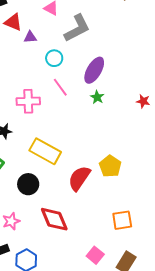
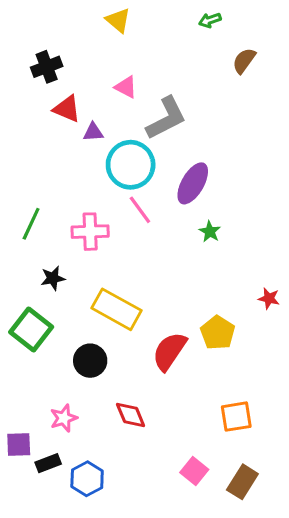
cyan circle: (54, 58) -> (131, 165), size x1.8
green star: (97, 97) -> (210, 232), moved
red star: (143, 101) -> (269, 298), moved
red diamond: (54, 219) -> (131, 415), size x0.7

